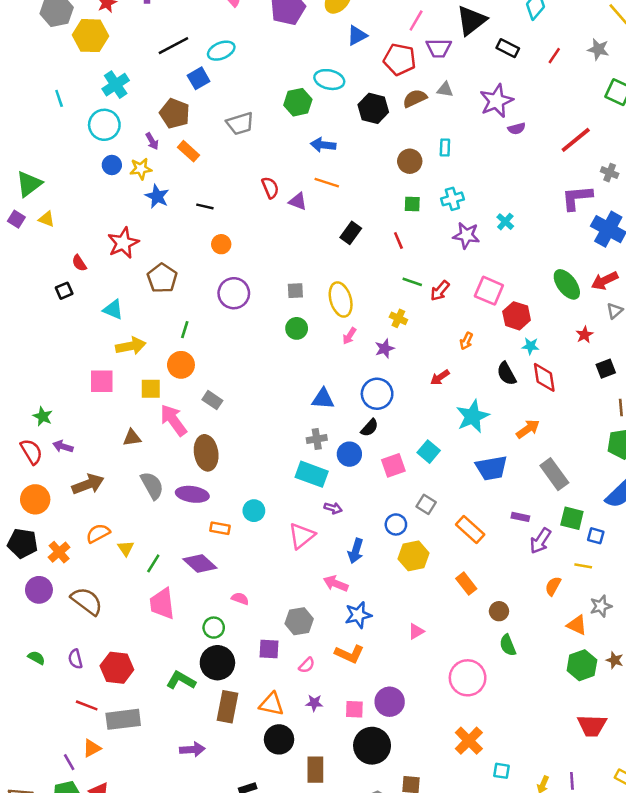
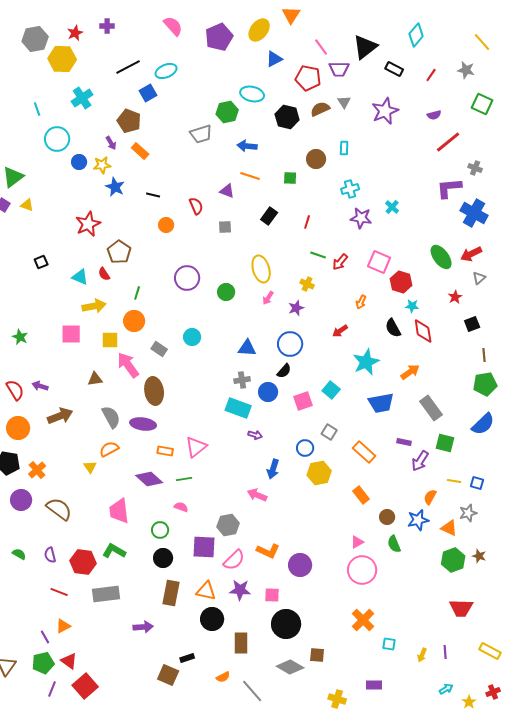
pink line: (416, 20) -> (321, 47), turned -66
gray triangle: (445, 90) -> (344, 102), turned 48
gray trapezoid: (240, 124) -> (201, 134), moved
cyan circle: (104, 125) -> (57, 139), moved
purple semicircle: (517, 129) -> (434, 115), moved
red semicircle: (270, 188) -> (196, 206), moved
green square: (412, 204) -> (290, 178), moved
red line: (398, 240) -> (307, 222), turned 40
red semicircle: (79, 263) -> (104, 274), moved
gray square: (295, 291) -> (225, 227), moved
purple circle: (234, 293) -> (187, 278), moved
green star: (43, 416) -> (20, 337), moved
cyan circle: (254, 511) -> (192, 337), moved
orange semicircle: (98, 533) -> (109, 449), moved
pink triangle: (302, 536) -> (196, 447), moved
blue square: (596, 536) -> (477, 483), moved
green line: (153, 563) -> (184, 479), moved, turned 49
blue star: (358, 615) -> (418, 520), moved
pink triangle: (416, 631) -> (357, 542), moved
purple square: (269, 649) -> (204, 547), size x1.4
black circle: (217, 663) -> (163, 558), size x0.7
pink semicircle: (307, 665) -> (234, 560), size x1.6
green L-shape: (181, 680) -> (114, 551), moved
purple circle: (390, 702) -> (300, 565), moved
purple star: (314, 703) -> (240, 590), size x1.5
gray rectangle: (123, 719) -> (106, 594), moved

